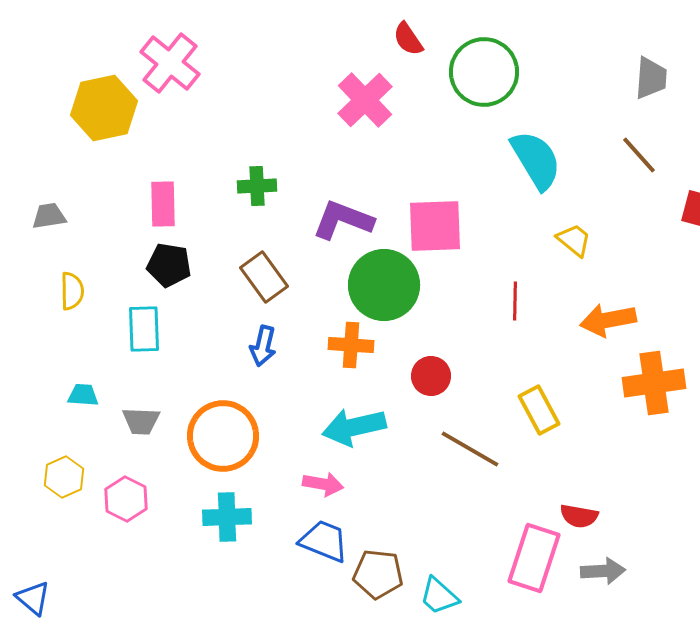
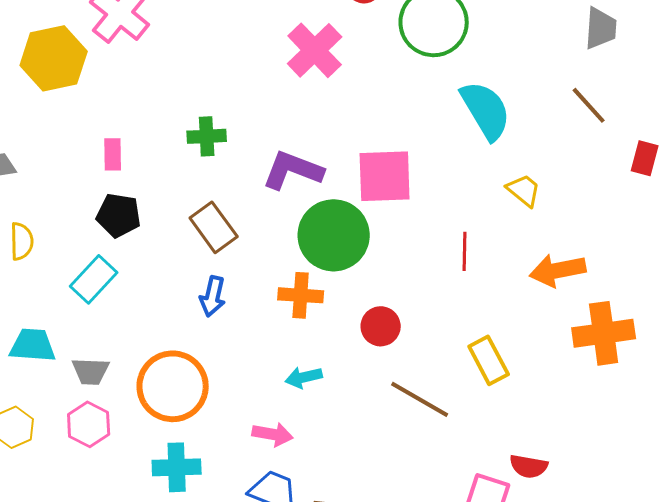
pink rectangle: (163, 204) -> (113, 154), size x0.7
cyan rectangle: (144, 329) -> (94, 279), turned 45
cyan trapezoid: (83, 395) -> (33, 345), size x1.5
cyan arrow: (354, 427) -> (304, 377), size x0.6
pink hexagon: (126, 499) -> (89, 424), moved

